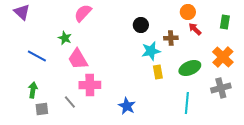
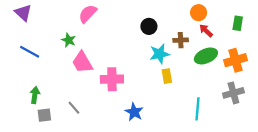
blue line: (37, 56) -> (30, 52), moved
orange cross: (223, 57) -> (236, 60), turned 30
green ellipse: (190, 68) -> (206, 56), moved
pink cross: (90, 85) -> (112, 79), moved

